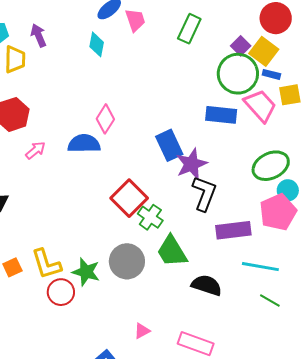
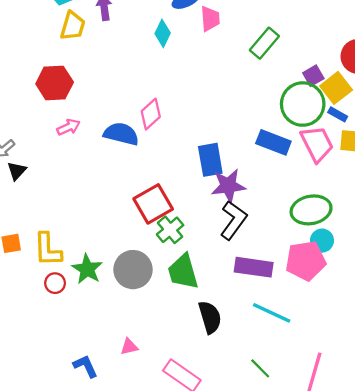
black semicircle: (207, 285) -> (210, 317), turned 40
red circle: (61, 292) -> (55, 283), size x0.7
green line: (270, 300) -> (260, 368), moved

